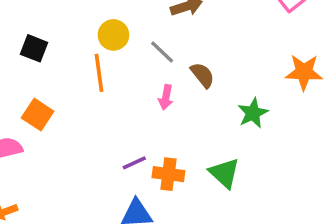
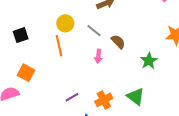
black square: (34, 48) -> (21, 35), turned -35
purple line: (134, 163) -> (72, 97), moved
orange cross: (168, 174) -> (104, 100), turned -30

